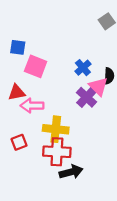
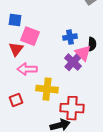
blue cross: (83, 68) -> (70, 37), turned 32
red triangle: (17, 92) -> (16, 49), moved, turned -42
red cross: (57, 152) -> (72, 108), moved

